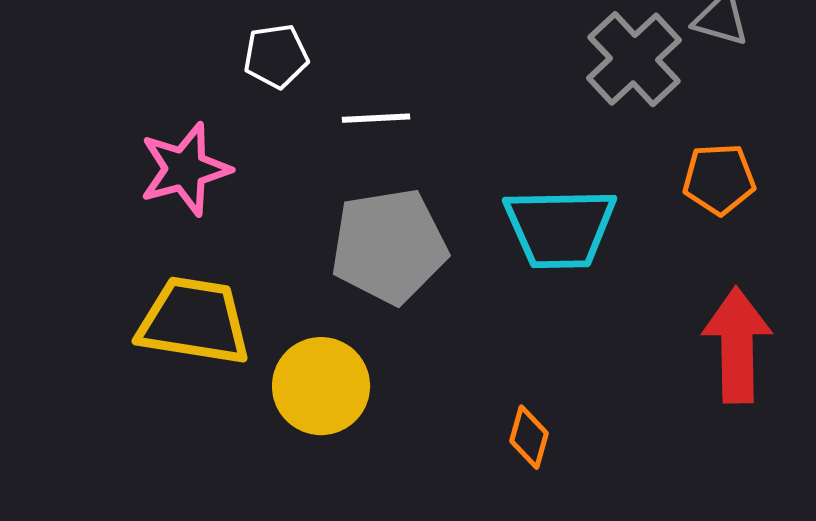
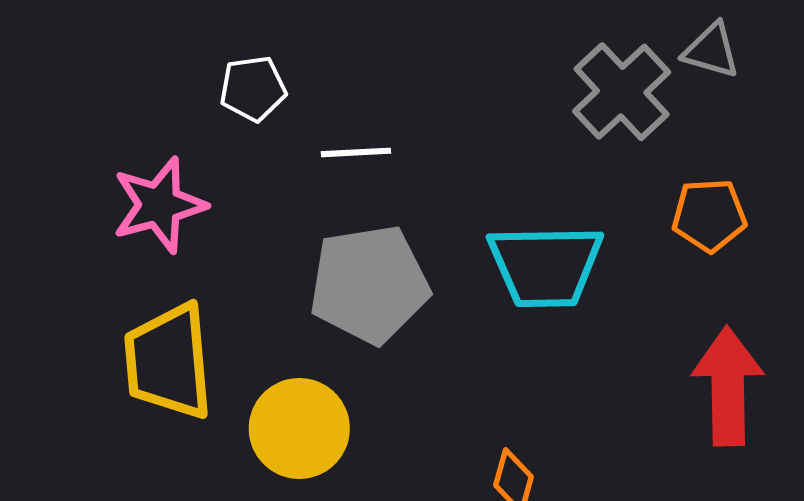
yellow trapezoid: (194, 321) -> (168, 362), turned -104

